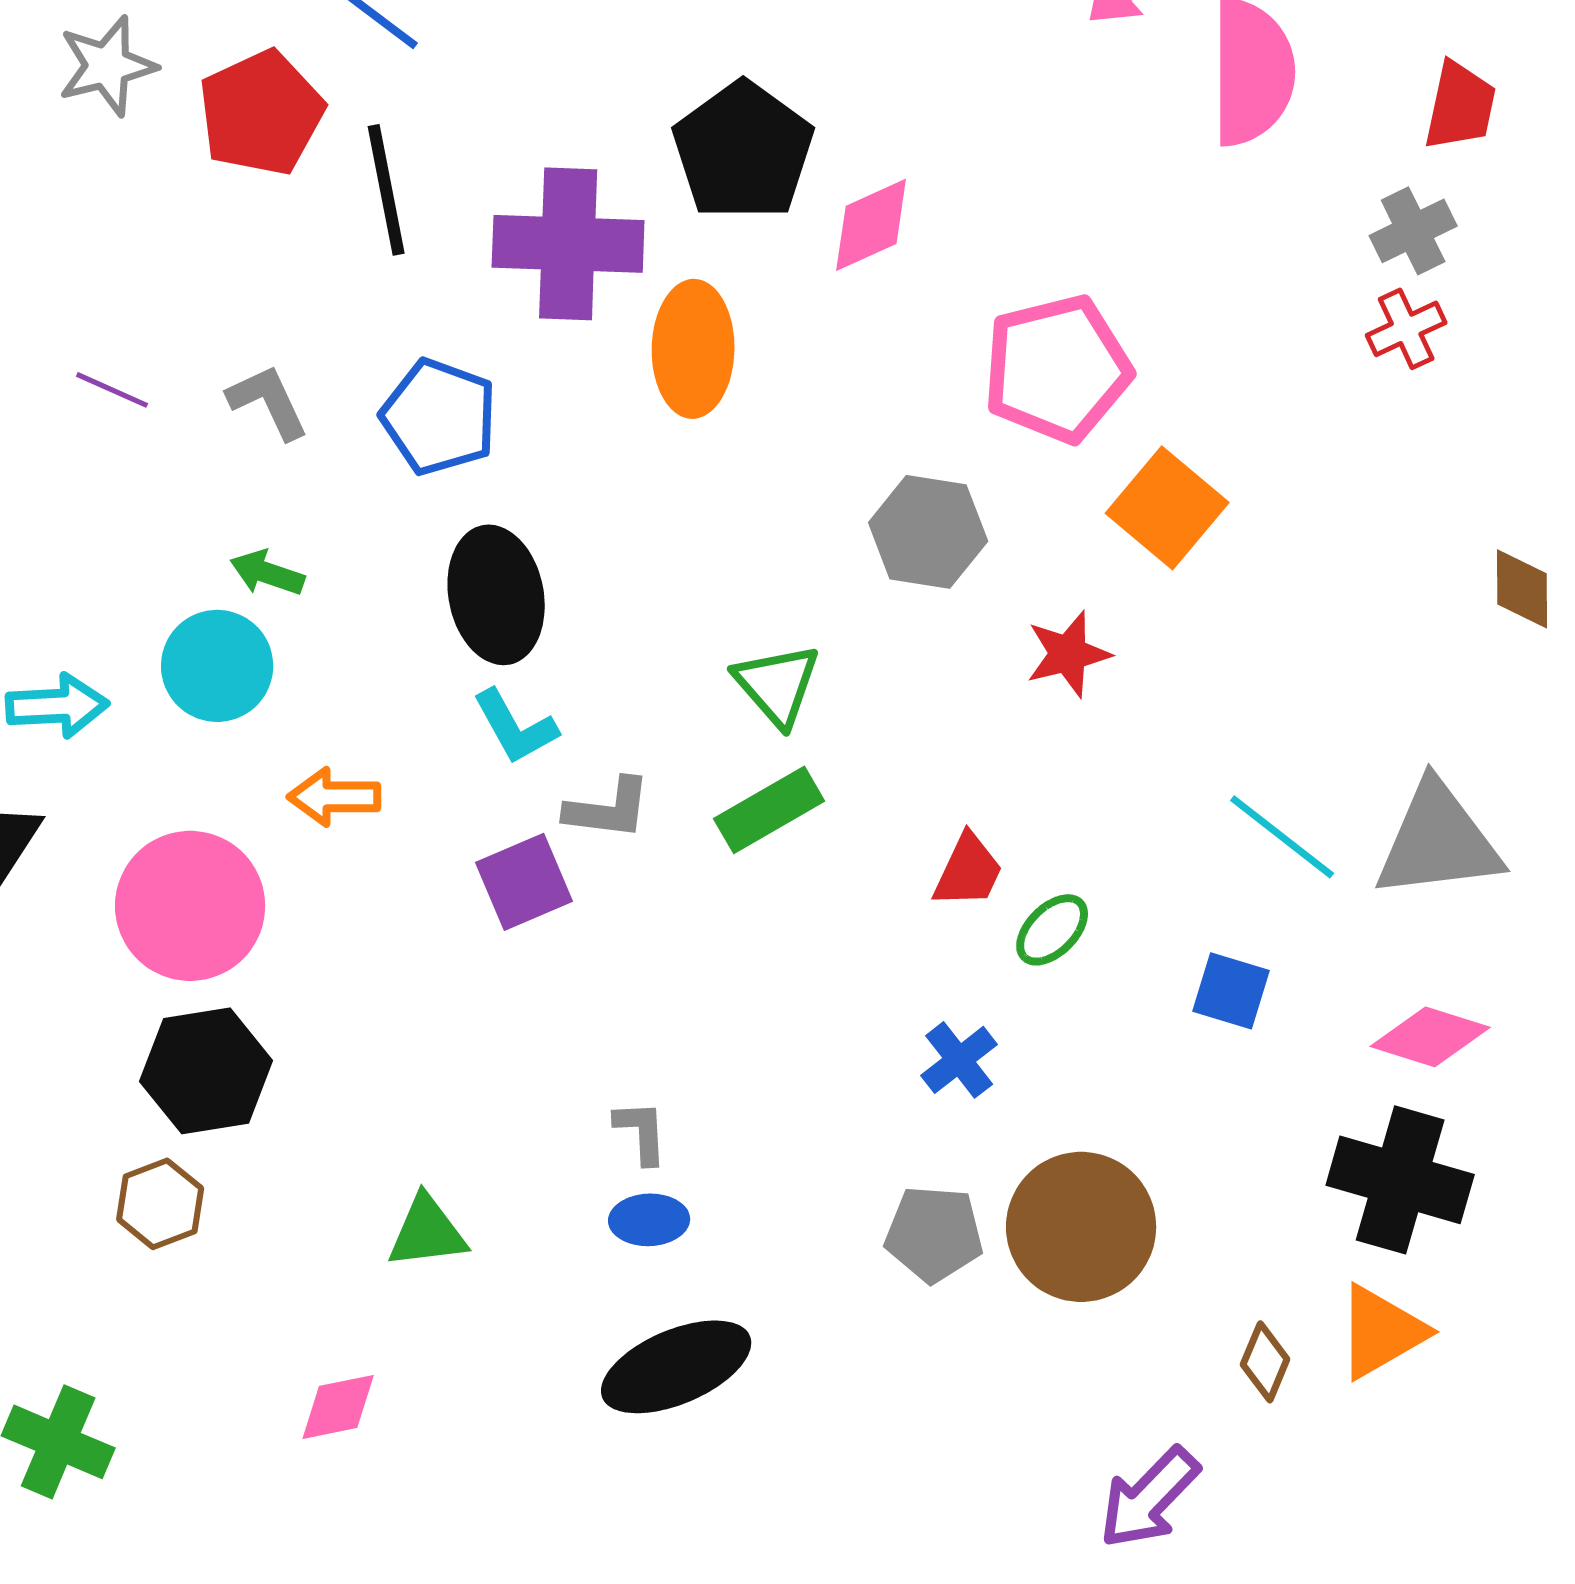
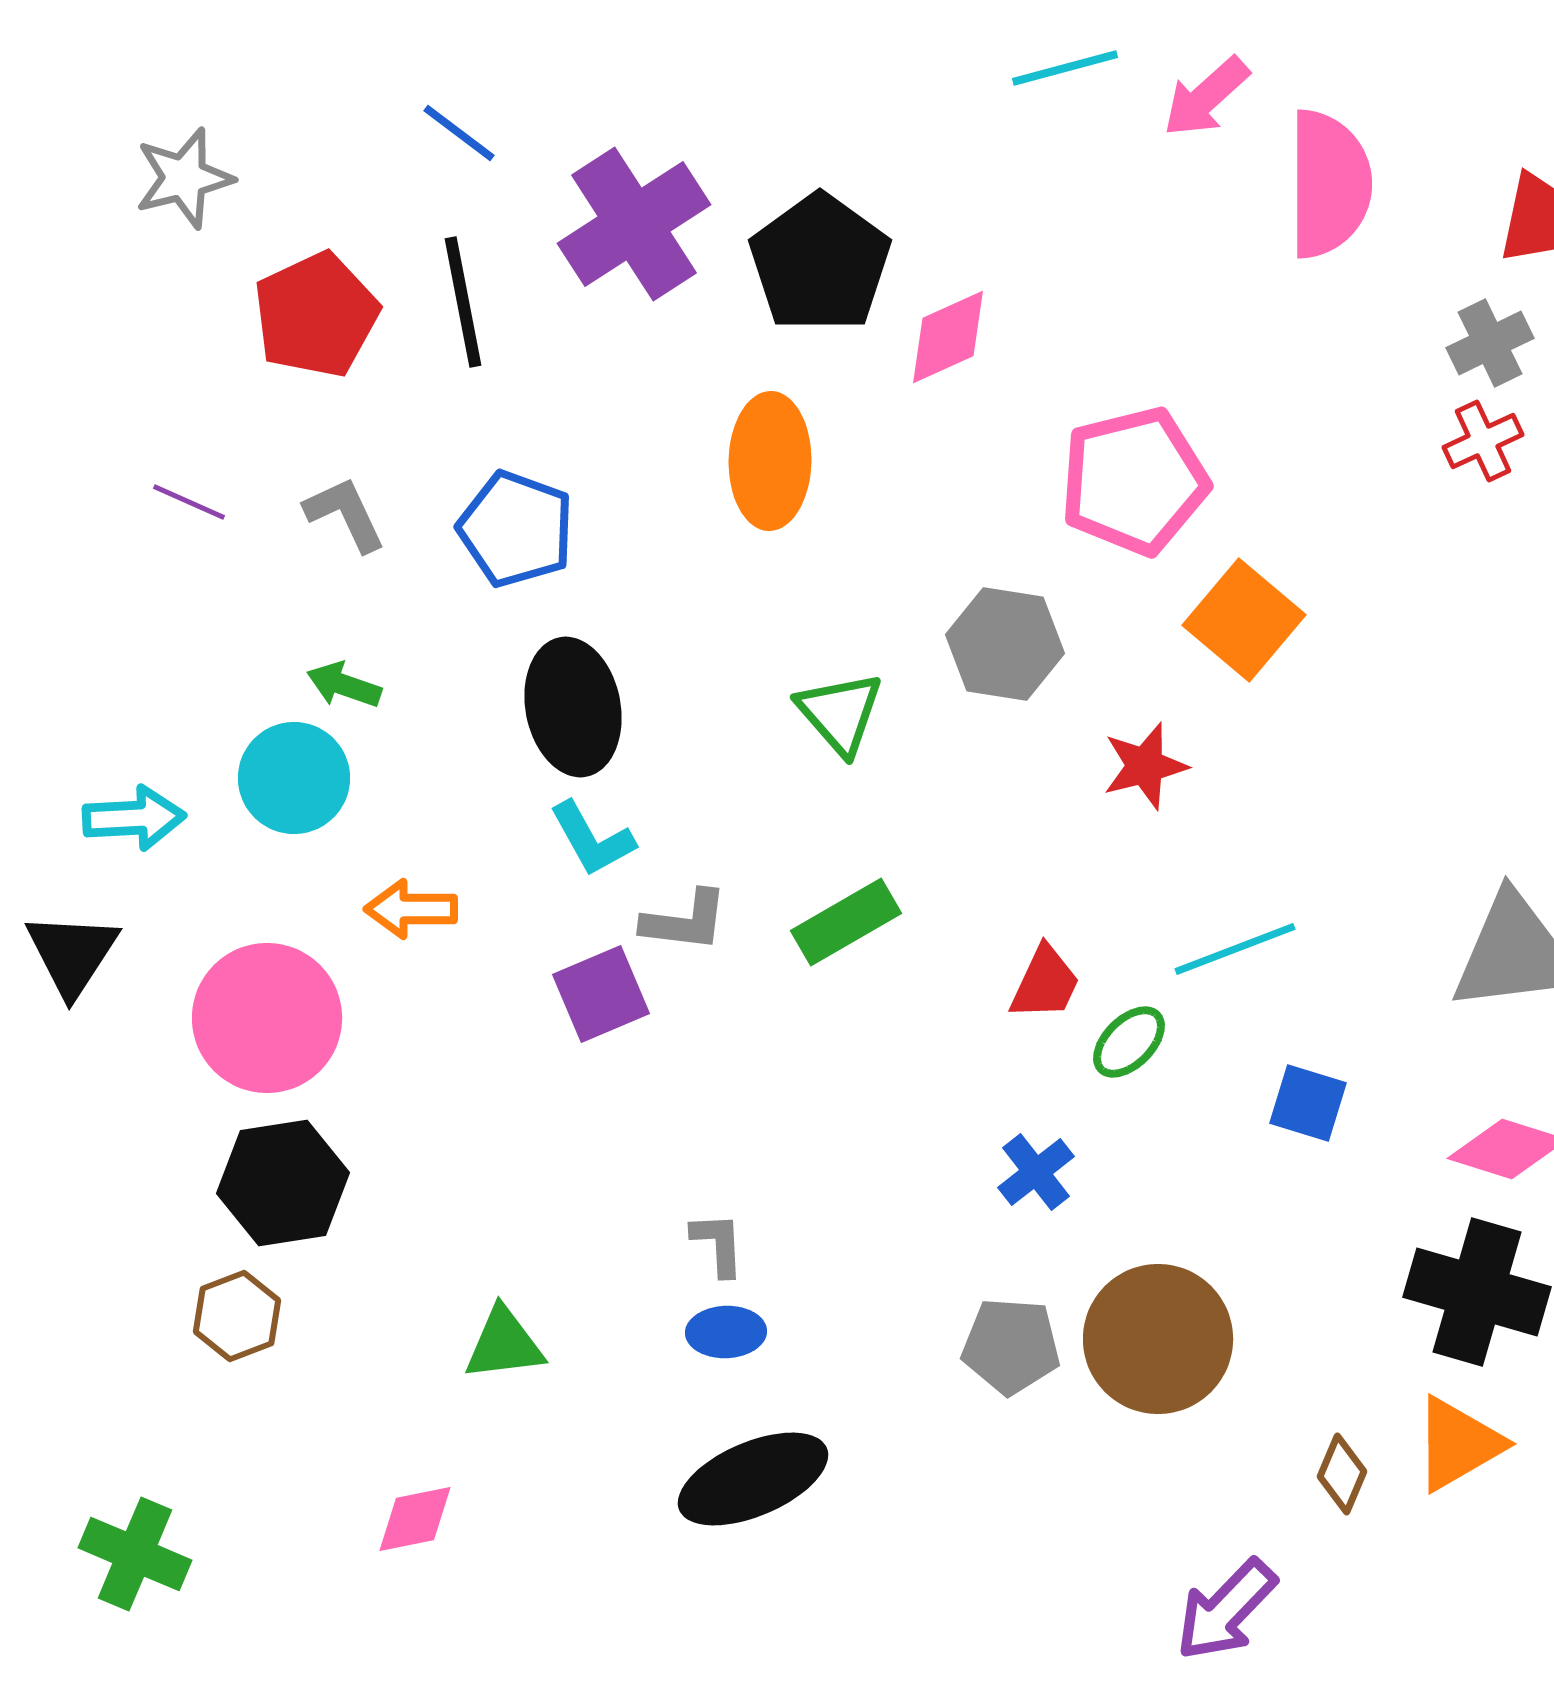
red pentagon: (261, 113) -> (316, 315), moved
purple cross: (568, 244) -> (634, 224), moved, turned -35
green triangle: (777, 685) -> (840, 713), moved
cyan line: (1282, 837) -> (1235, 949), moved, turned -59

